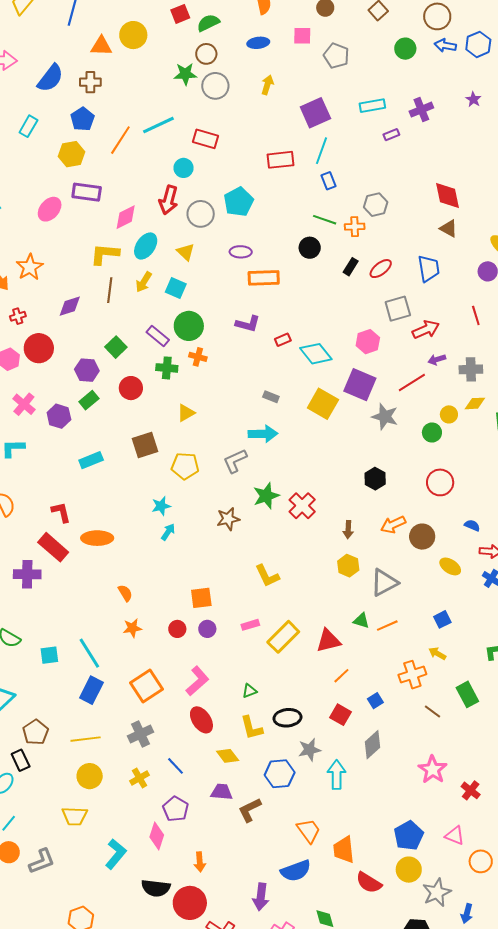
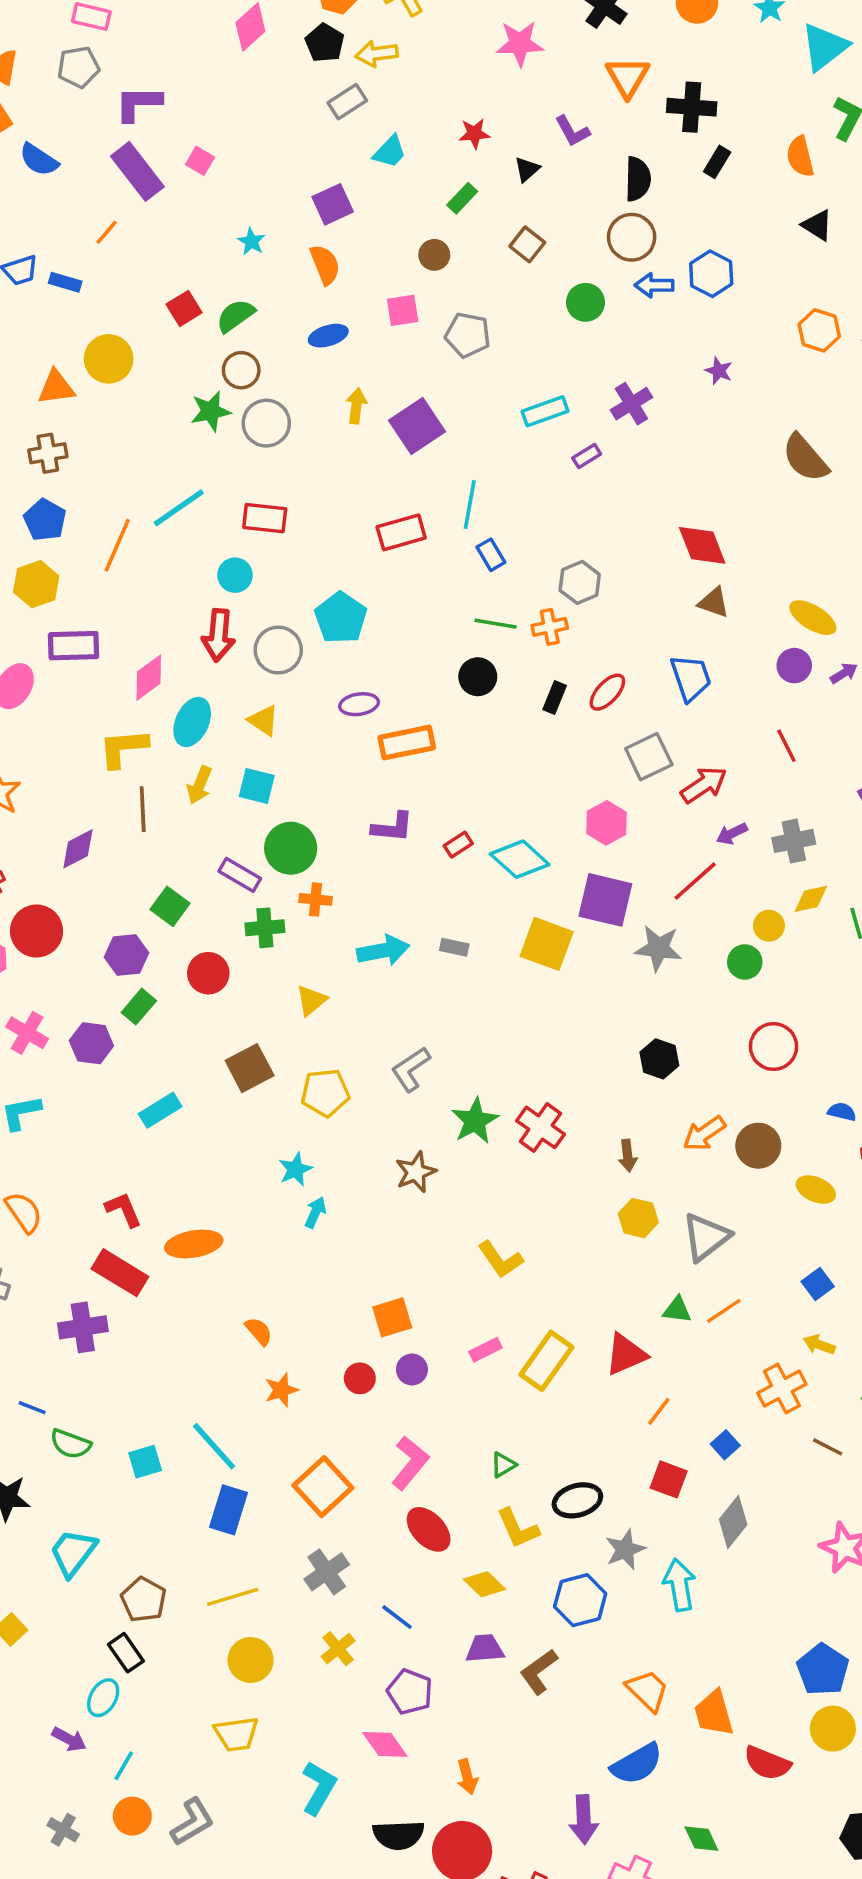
purple square: (315, 113) -> (417, 426), moved
cyan arrow: (263, 434) -> (383, 950), moved
pink diamond: (157, 836) -> (385, 1744), turned -44

